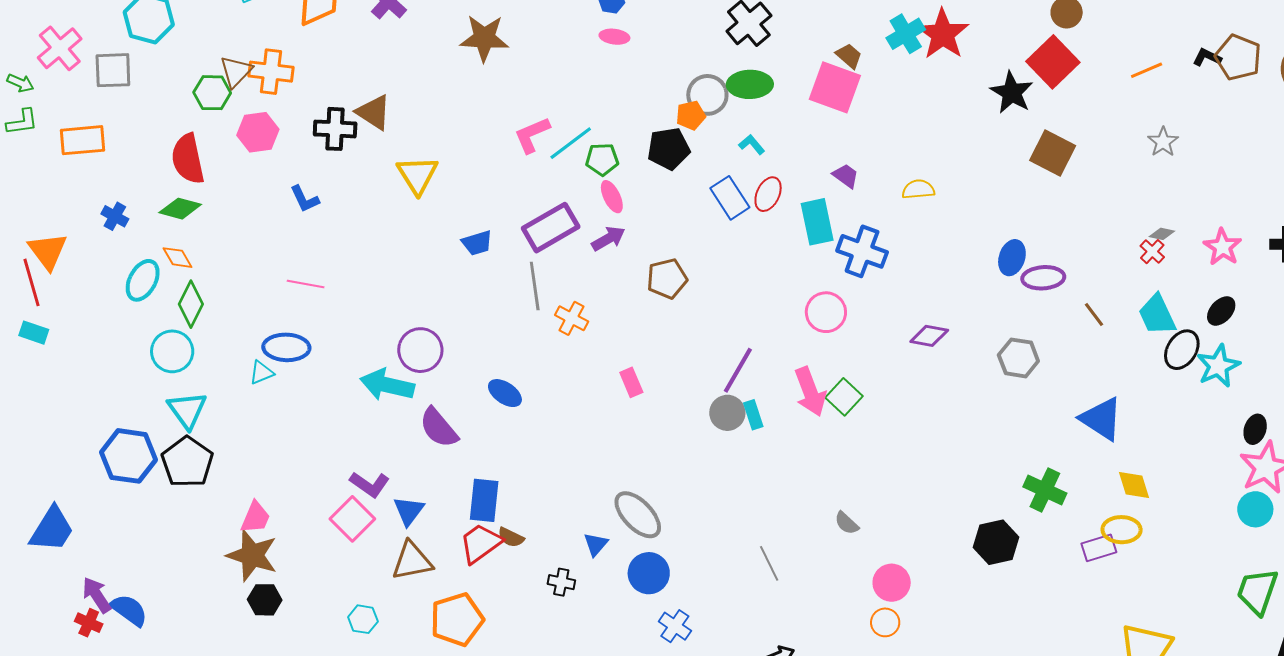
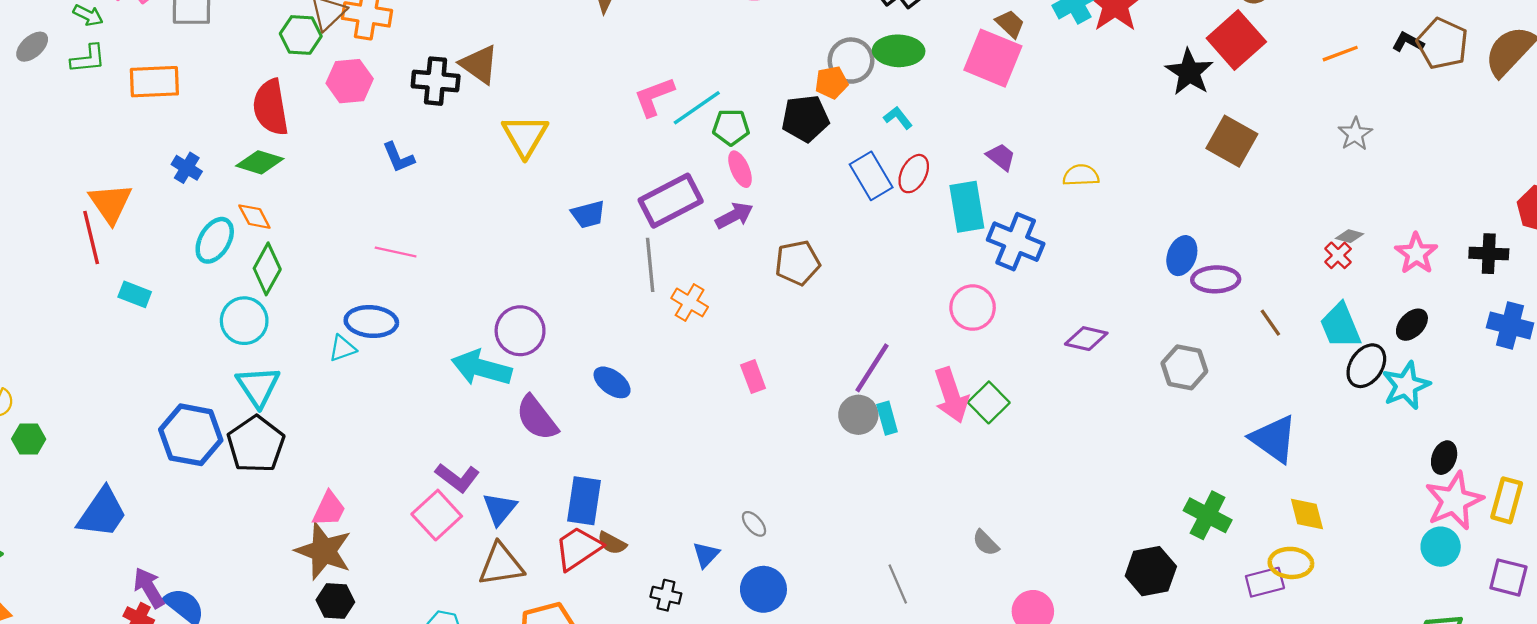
cyan rectangle: (34, 333) -> (135, 294), moved
gray ellipse: (638, 515) -> (754, 524), size x0.5

